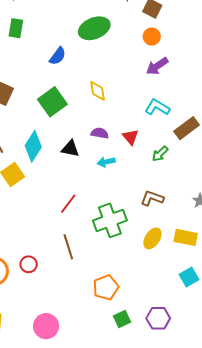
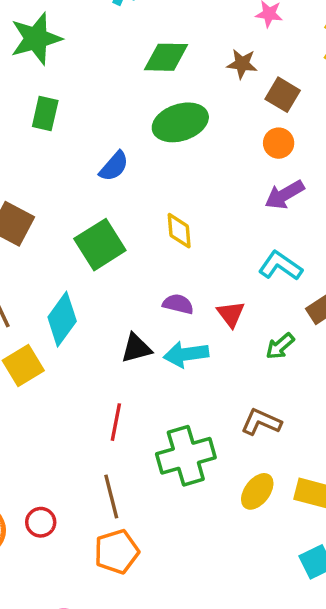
black triangle: (70, 149) -> (136, 348), moved, turned -30
cyan arrow: (106, 162) -> (186, 354), size x1.4
red line: (68, 204) -> (116, 422), turned -30
orange pentagon: (106, 287) -> (117, 552), moved

